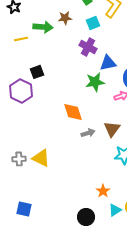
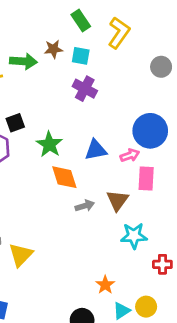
cyan square: (93, 23) -> (81, 56), moved, turned 32
blue triangle: (108, 63) -> (96, 150), moved
green star: (95, 82) -> (49, 144), moved, turned -30
yellow triangle: (41, 158) -> (21, 255), moved, turned 48

